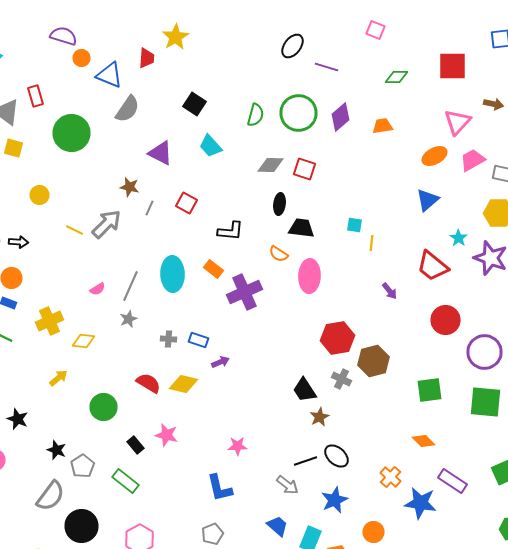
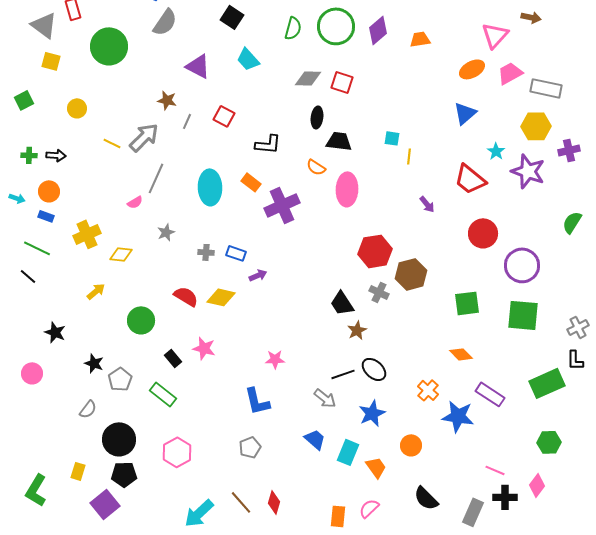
gray line: (130, 286) -> (156, 178), moved
gray semicircle: (50, 496) -> (88, 409), size x0.6

